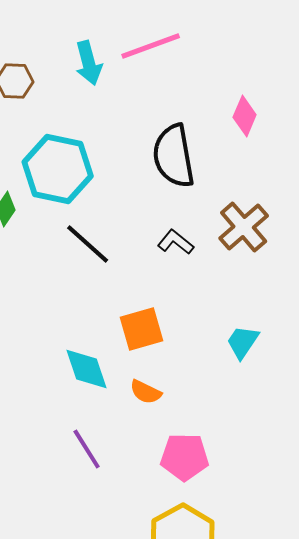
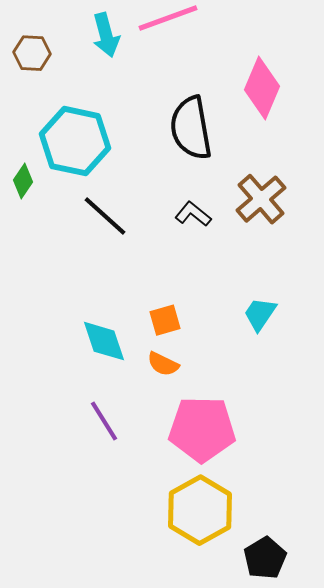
pink diamond: (245, 116) -> (262, 88), size x1.5
orange square: (142, 329) -> (165, 320), moved, size x0.7
pink pentagon: (185, 457) -> (202, 429), size x1.4

